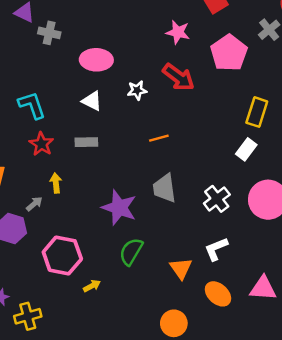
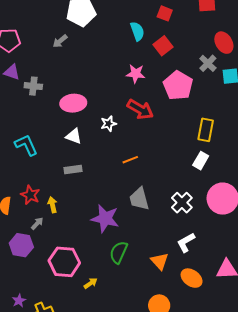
red star: (41, 144) -> (30, 195), moved

